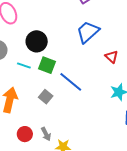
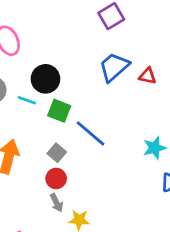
red triangle: (112, 57) -> (148, 76), moved, turned -32
cyan line: (24, 65) -> (27, 100), moved
red circle: (25, 134) -> (56, 179), moved

